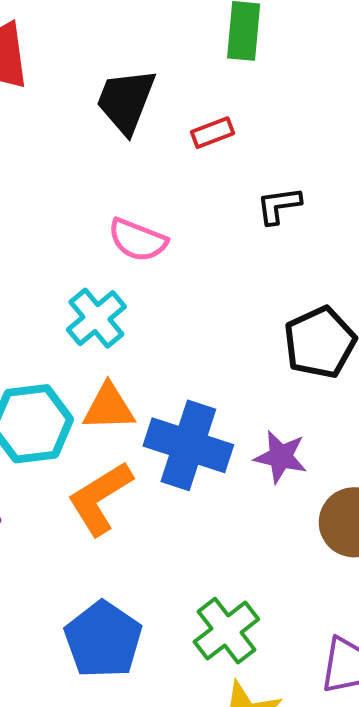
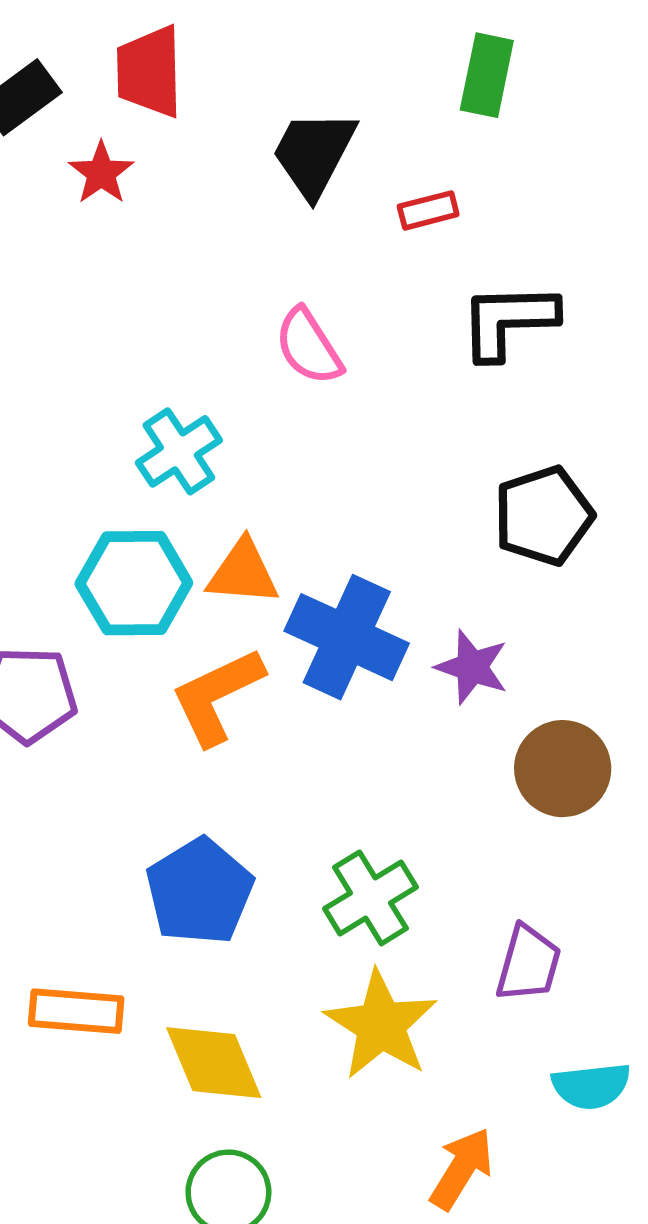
black L-shape: (279, 205) -> (508, 321), size x1.6
pink semicircle: (138, 240) -> (309, 347), turned 30
cyan cross: (96, 318) -> (179, 451), moved

